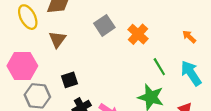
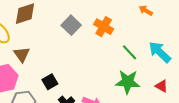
orange arrow: (189, 37) -> (146, 11), moved
brown triangle: (57, 39) -> (22, 54), moved

